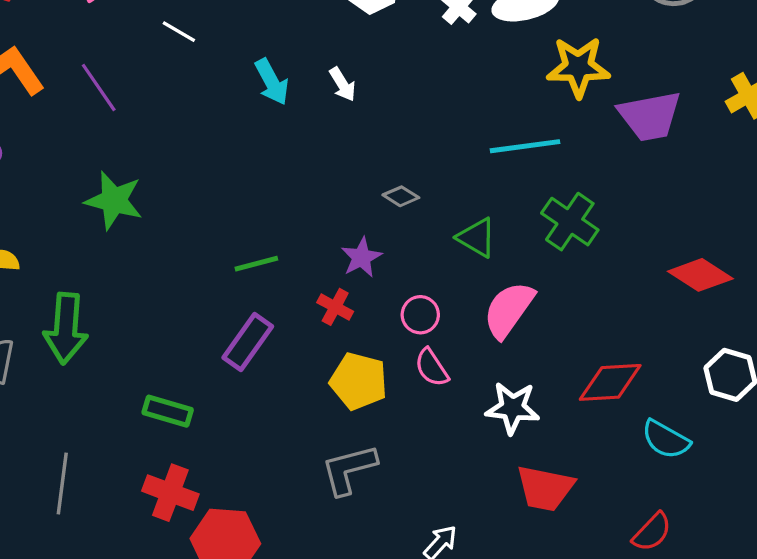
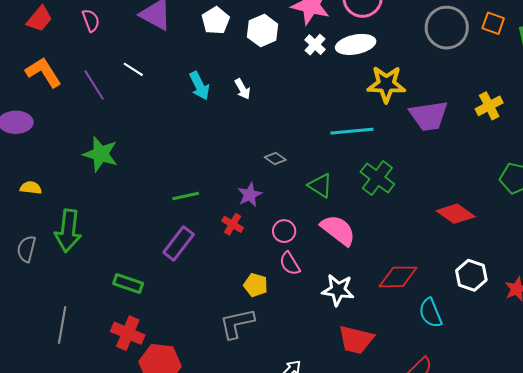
white line: (179, 32) -> (133, 69), moved
pink semicircle: (509, 310) -> (338, 230), turned 90
yellow pentagon: (359, 381) -> (256, 285), moved, size x0.7
cyan semicircle: (666, 439) -> (430, 313), turned 36

